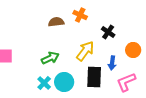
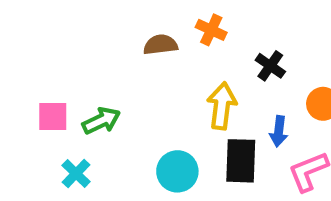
yellow arrow: (85, 51) -> (222, 106), turned -30
green arrow: (50, 58) -> (101, 121), moved
cyan cross: (44, 83) -> (76, 174), moved

